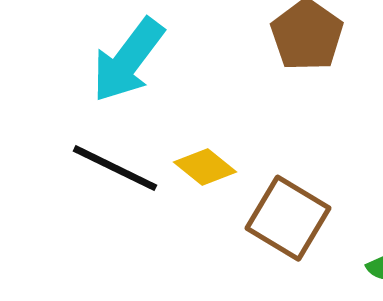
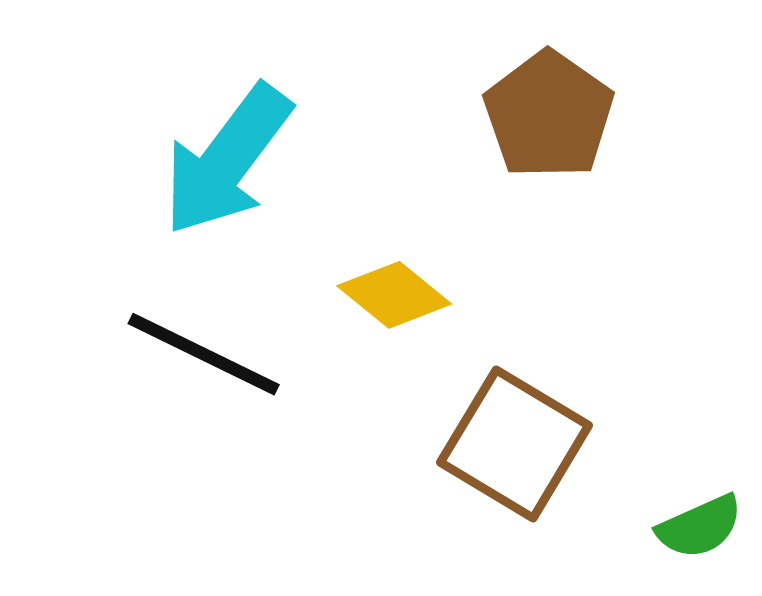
yellow diamond: (205, 167) -> (394, 295), moved

